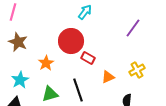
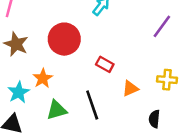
red circle: (71, 41) -> (64, 39), moved
orange star: (46, 63) -> (43, 78), moved
yellow cross: (137, 70) -> (167, 80), turned 35

